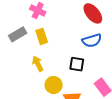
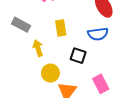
gray rectangle: (18, 34) -> (21, 25), moved, turned 48
yellow rectangle: (42, 36) -> (61, 28), moved

